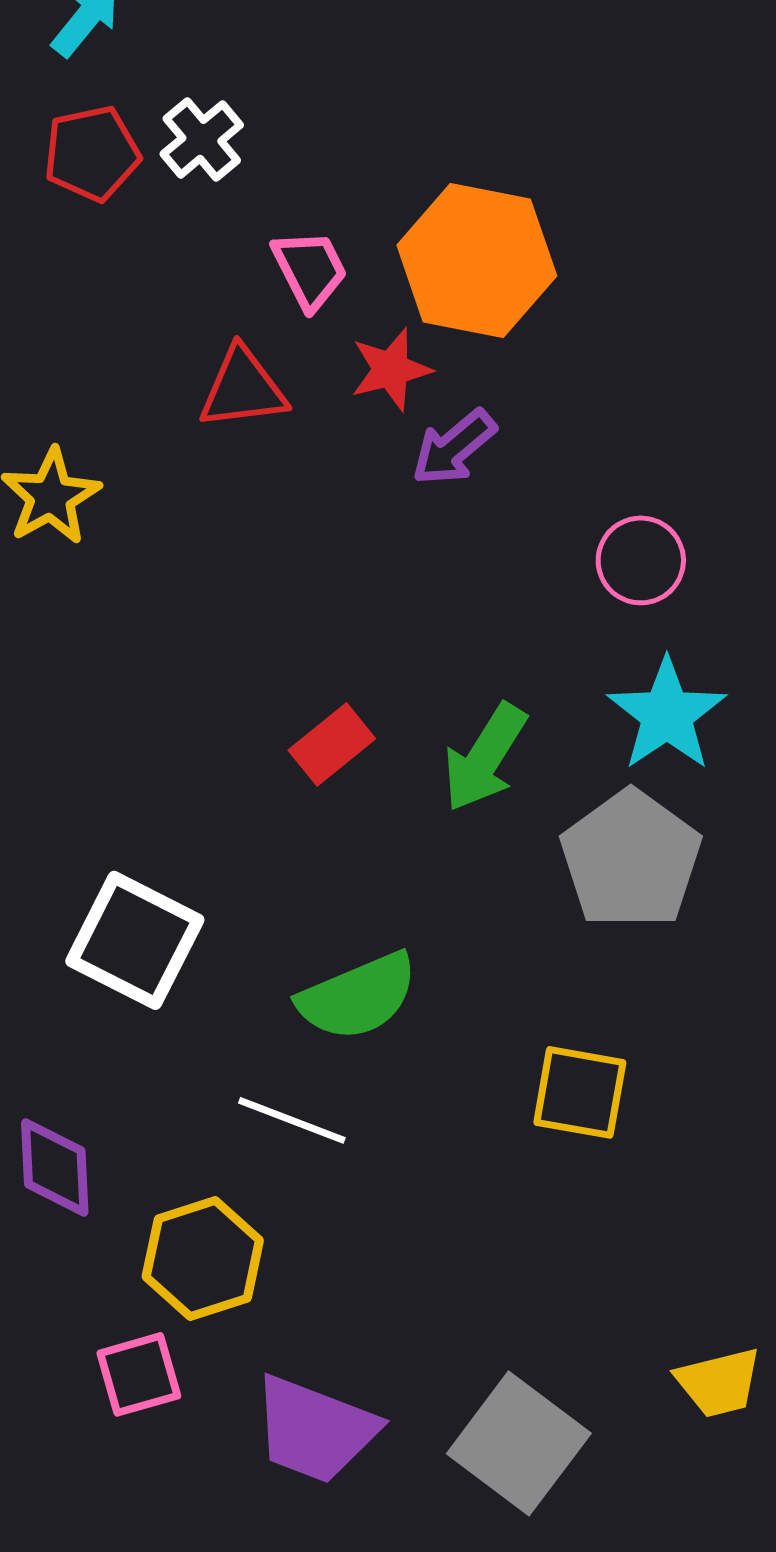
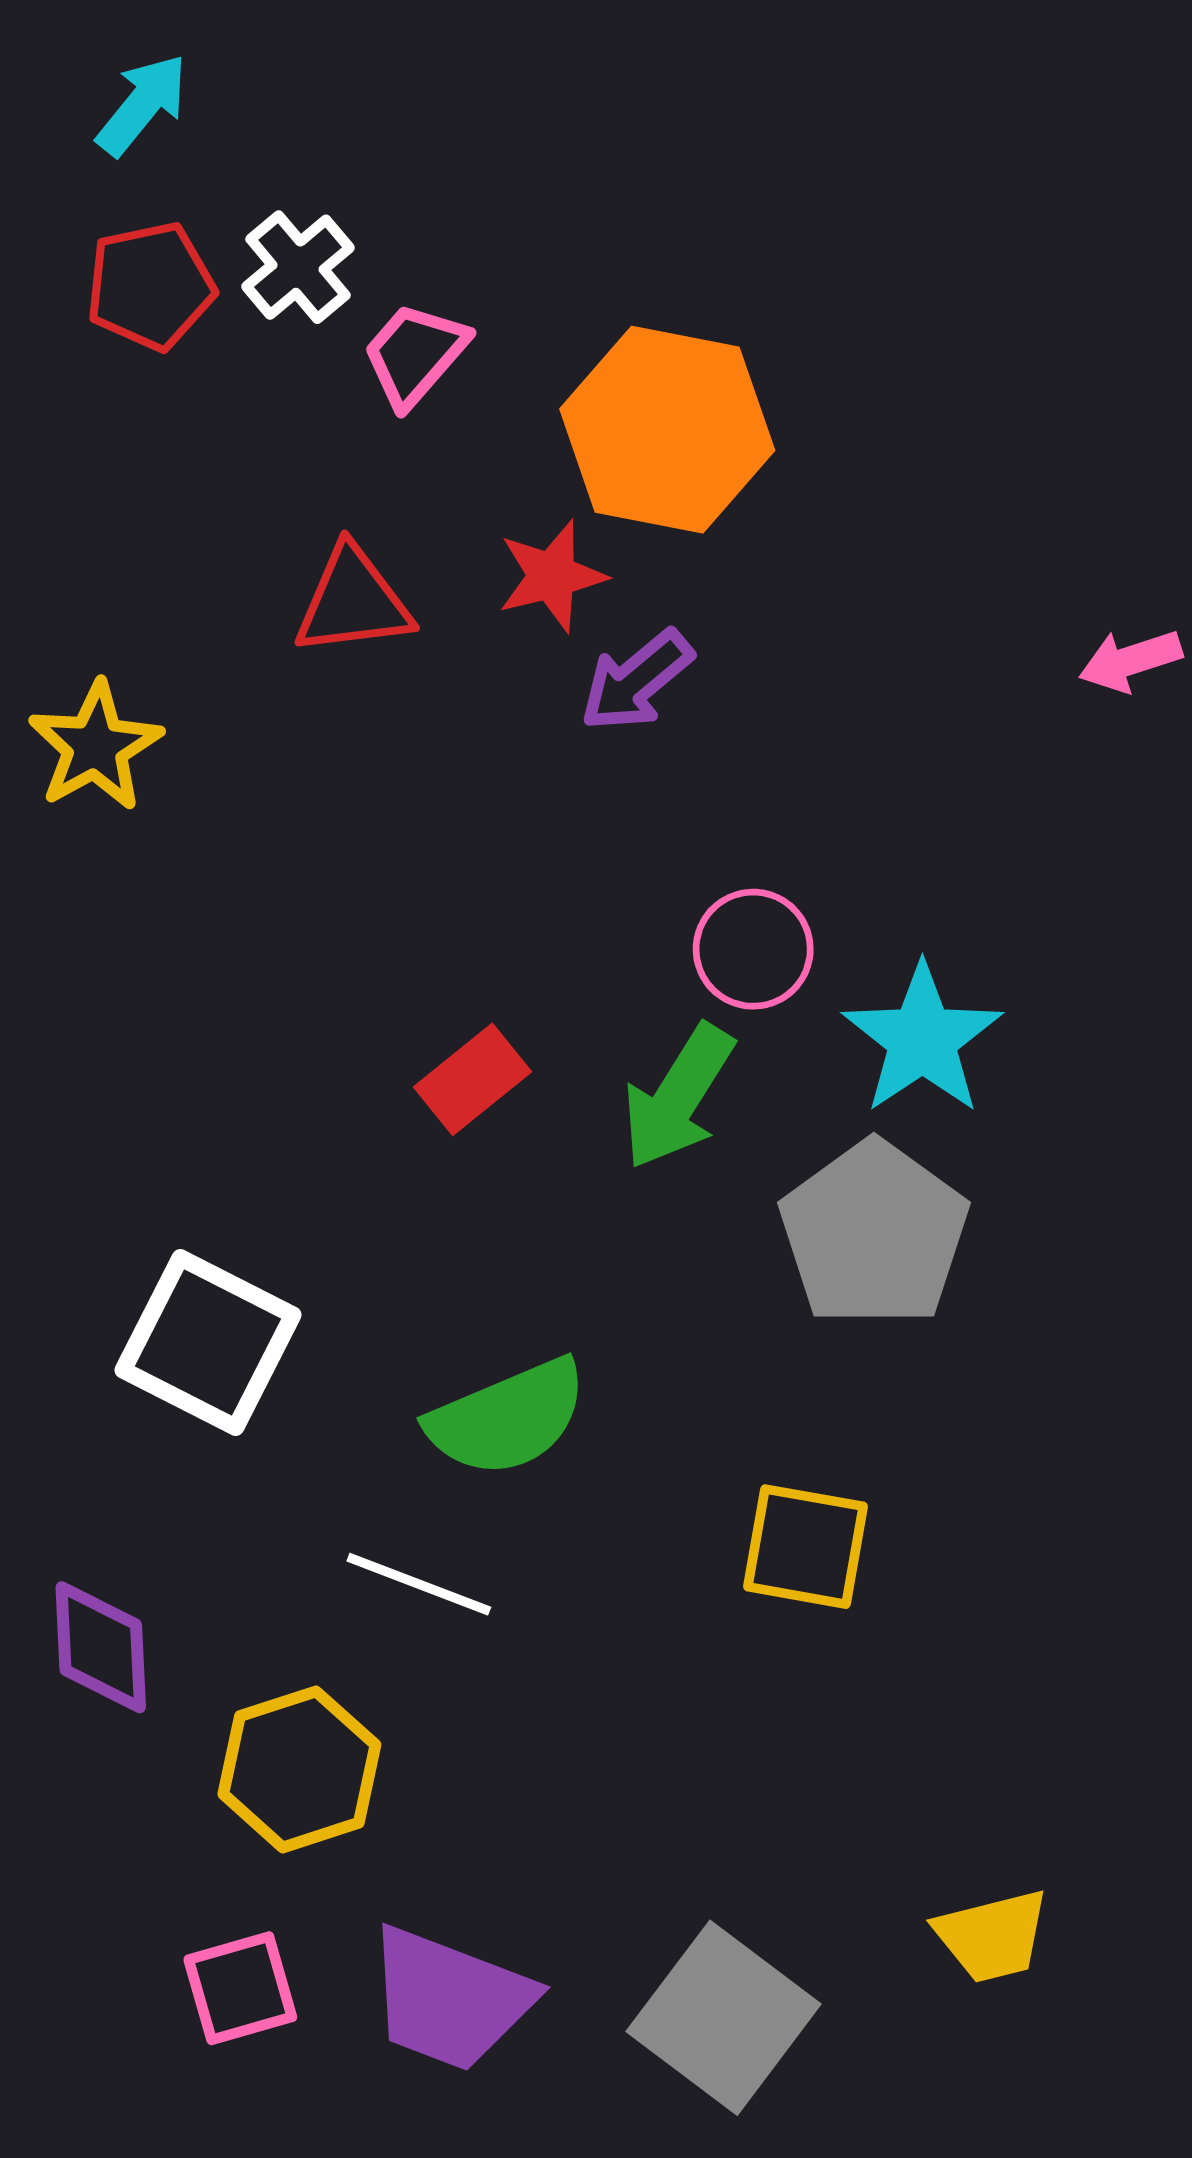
pink trapezoid: (310, 269) -> (415, 354), moved, turned -112
pink circle: (641, 560) -> (753, 949), moved
pink square: (139, 1374) -> (240, 1988), moved

